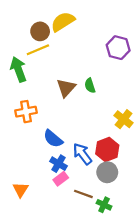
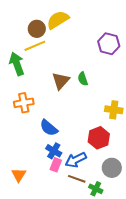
yellow cross: (124, 119) -> (114, 110), turned -30
blue arrow: (82, 154) -> (76, 160), moved, turned -80
gray circle: (107, 172) -> (112, 168), moved
pink rectangle: (61, 179) -> (56, 165), turned -32

